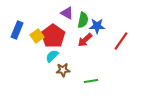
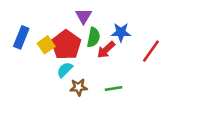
purple triangle: (67, 13) -> (84, 16), turned 32
green semicircle: (83, 20) -> (94, 37), moved
green line: (91, 81) -> (113, 88), moved

